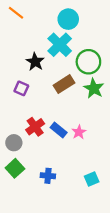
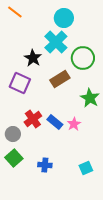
purple square: (21, 88) -> (20, 83), size x1.5
green star: (94, 88) -> (90, 98), moved

